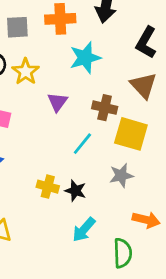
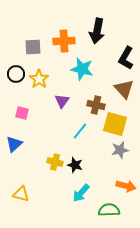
cyan star: (85, 58) -> (82, 69), turned 30
gray star: (121, 175) -> (120, 150), moved
green semicircle: (123, 253) -> (109, 210), turned -90

